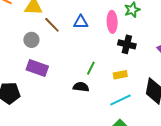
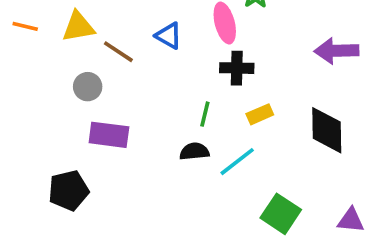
blue triangle: (81, 22) -> (169, 36), turned 42
black cross: (127, 44) -> (237, 68), moved
cyan line: (120, 100) -> (237, 162), moved

